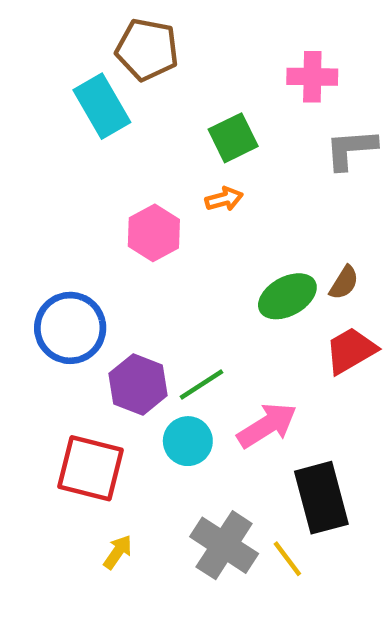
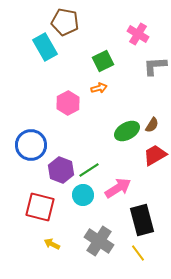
pink cross: (312, 77) -> (138, 34), turned 30
yellow arrow: (118, 552) -> (52, 244), turned -98
yellow line: (287, 559) -> (138, 253), moved

